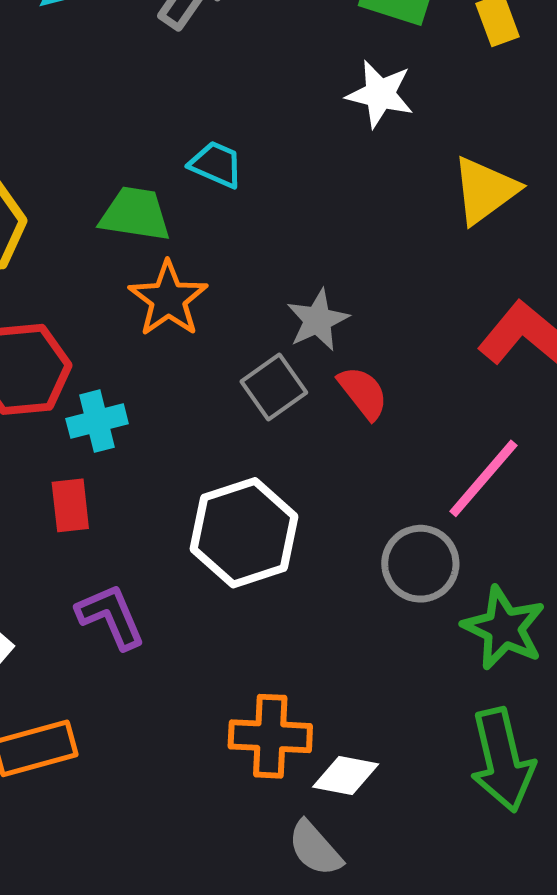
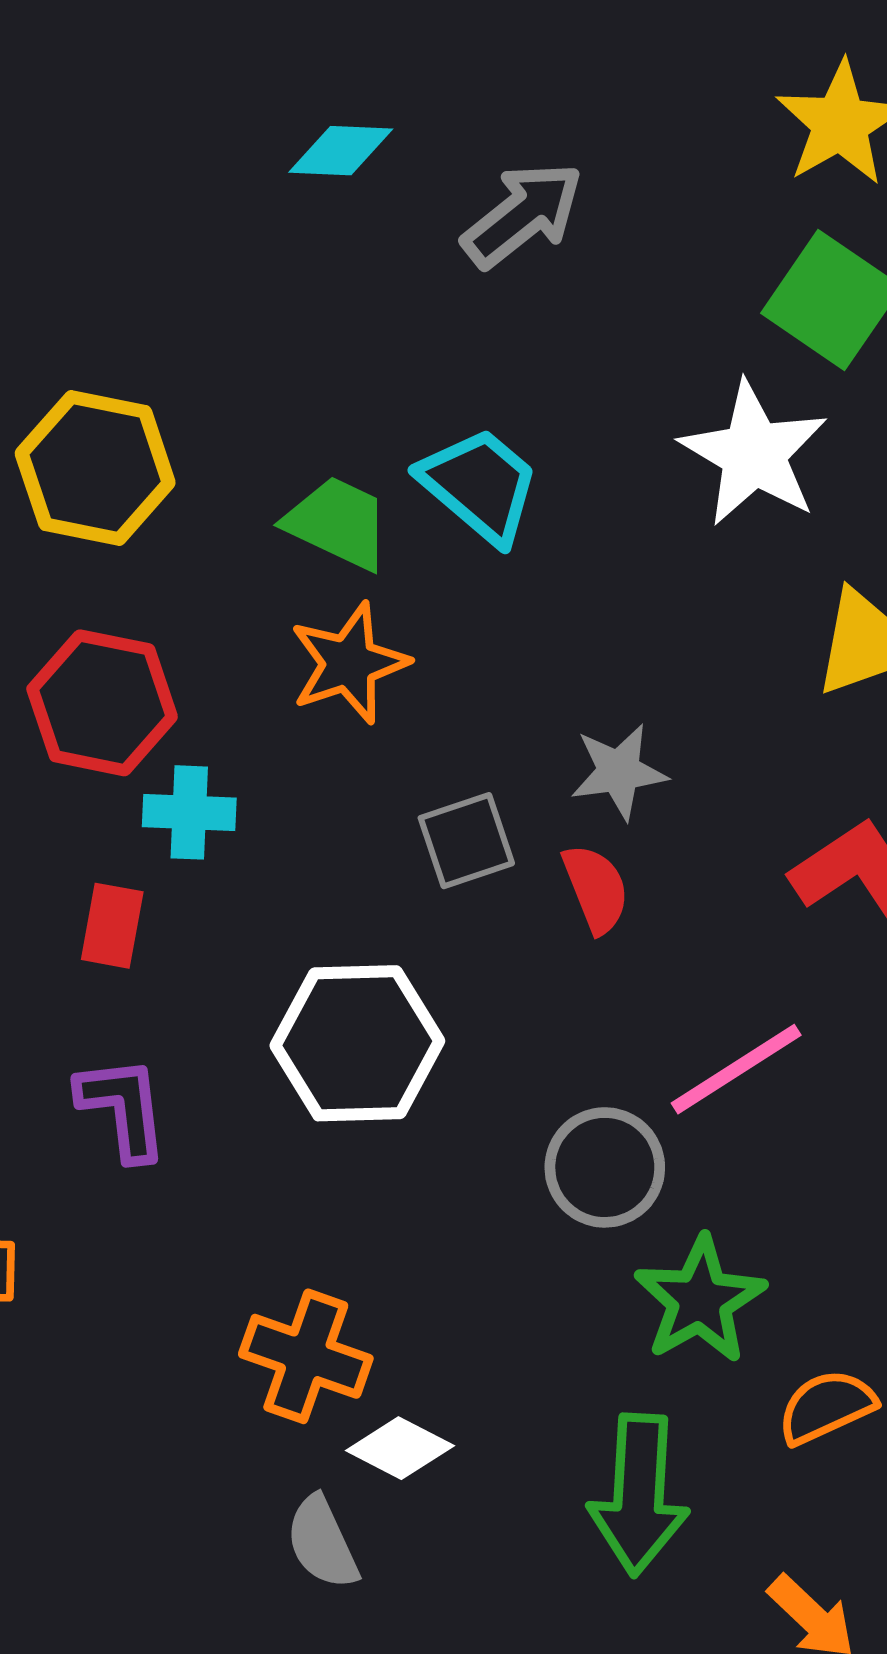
white star: (380, 94) -> (754, 454), size x1.4
cyan trapezoid: (216, 164) -> (480, 485), size x1.5
gray star: (318, 320) -> (619, 772), moved

